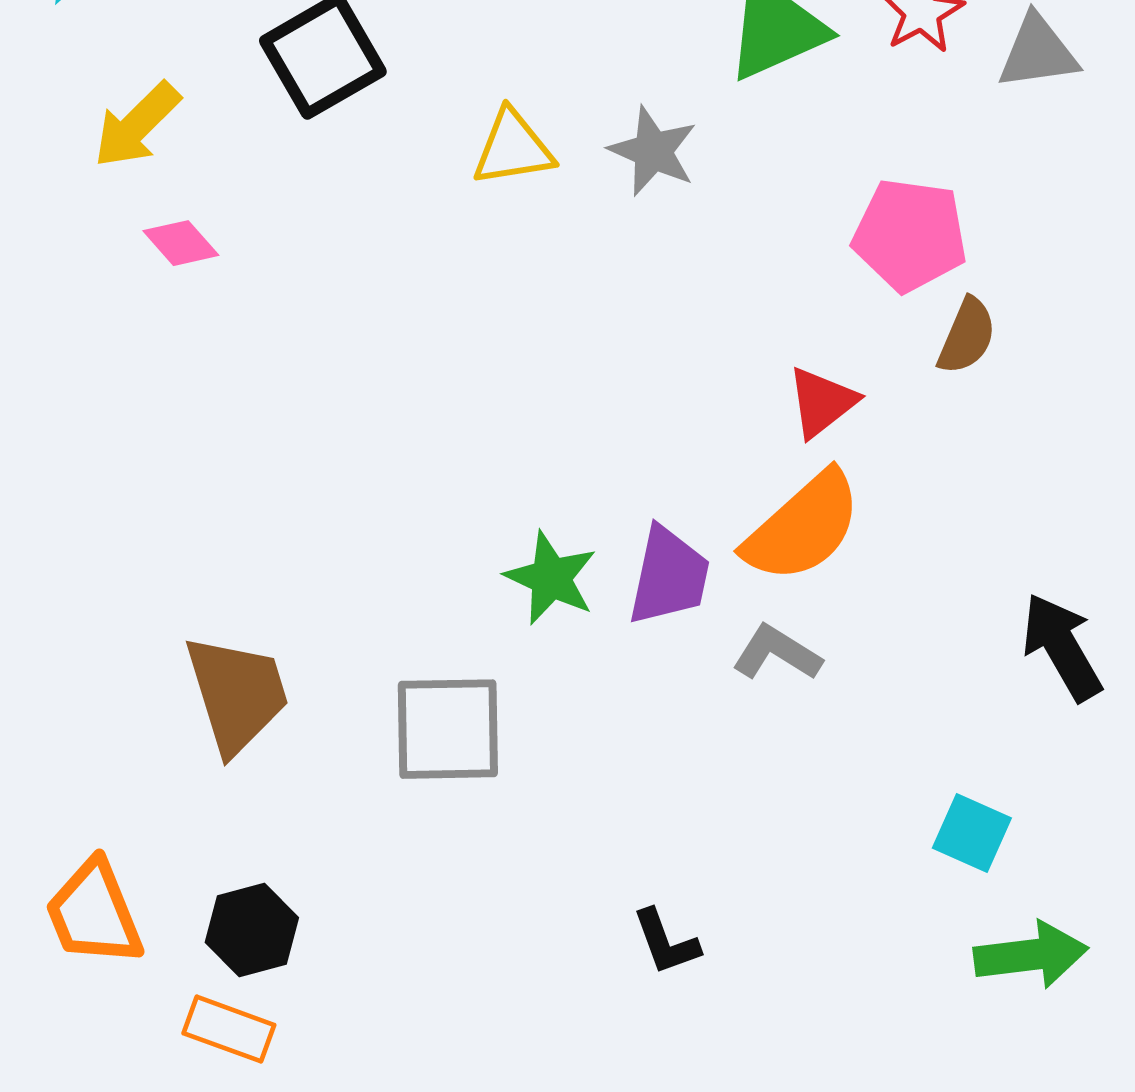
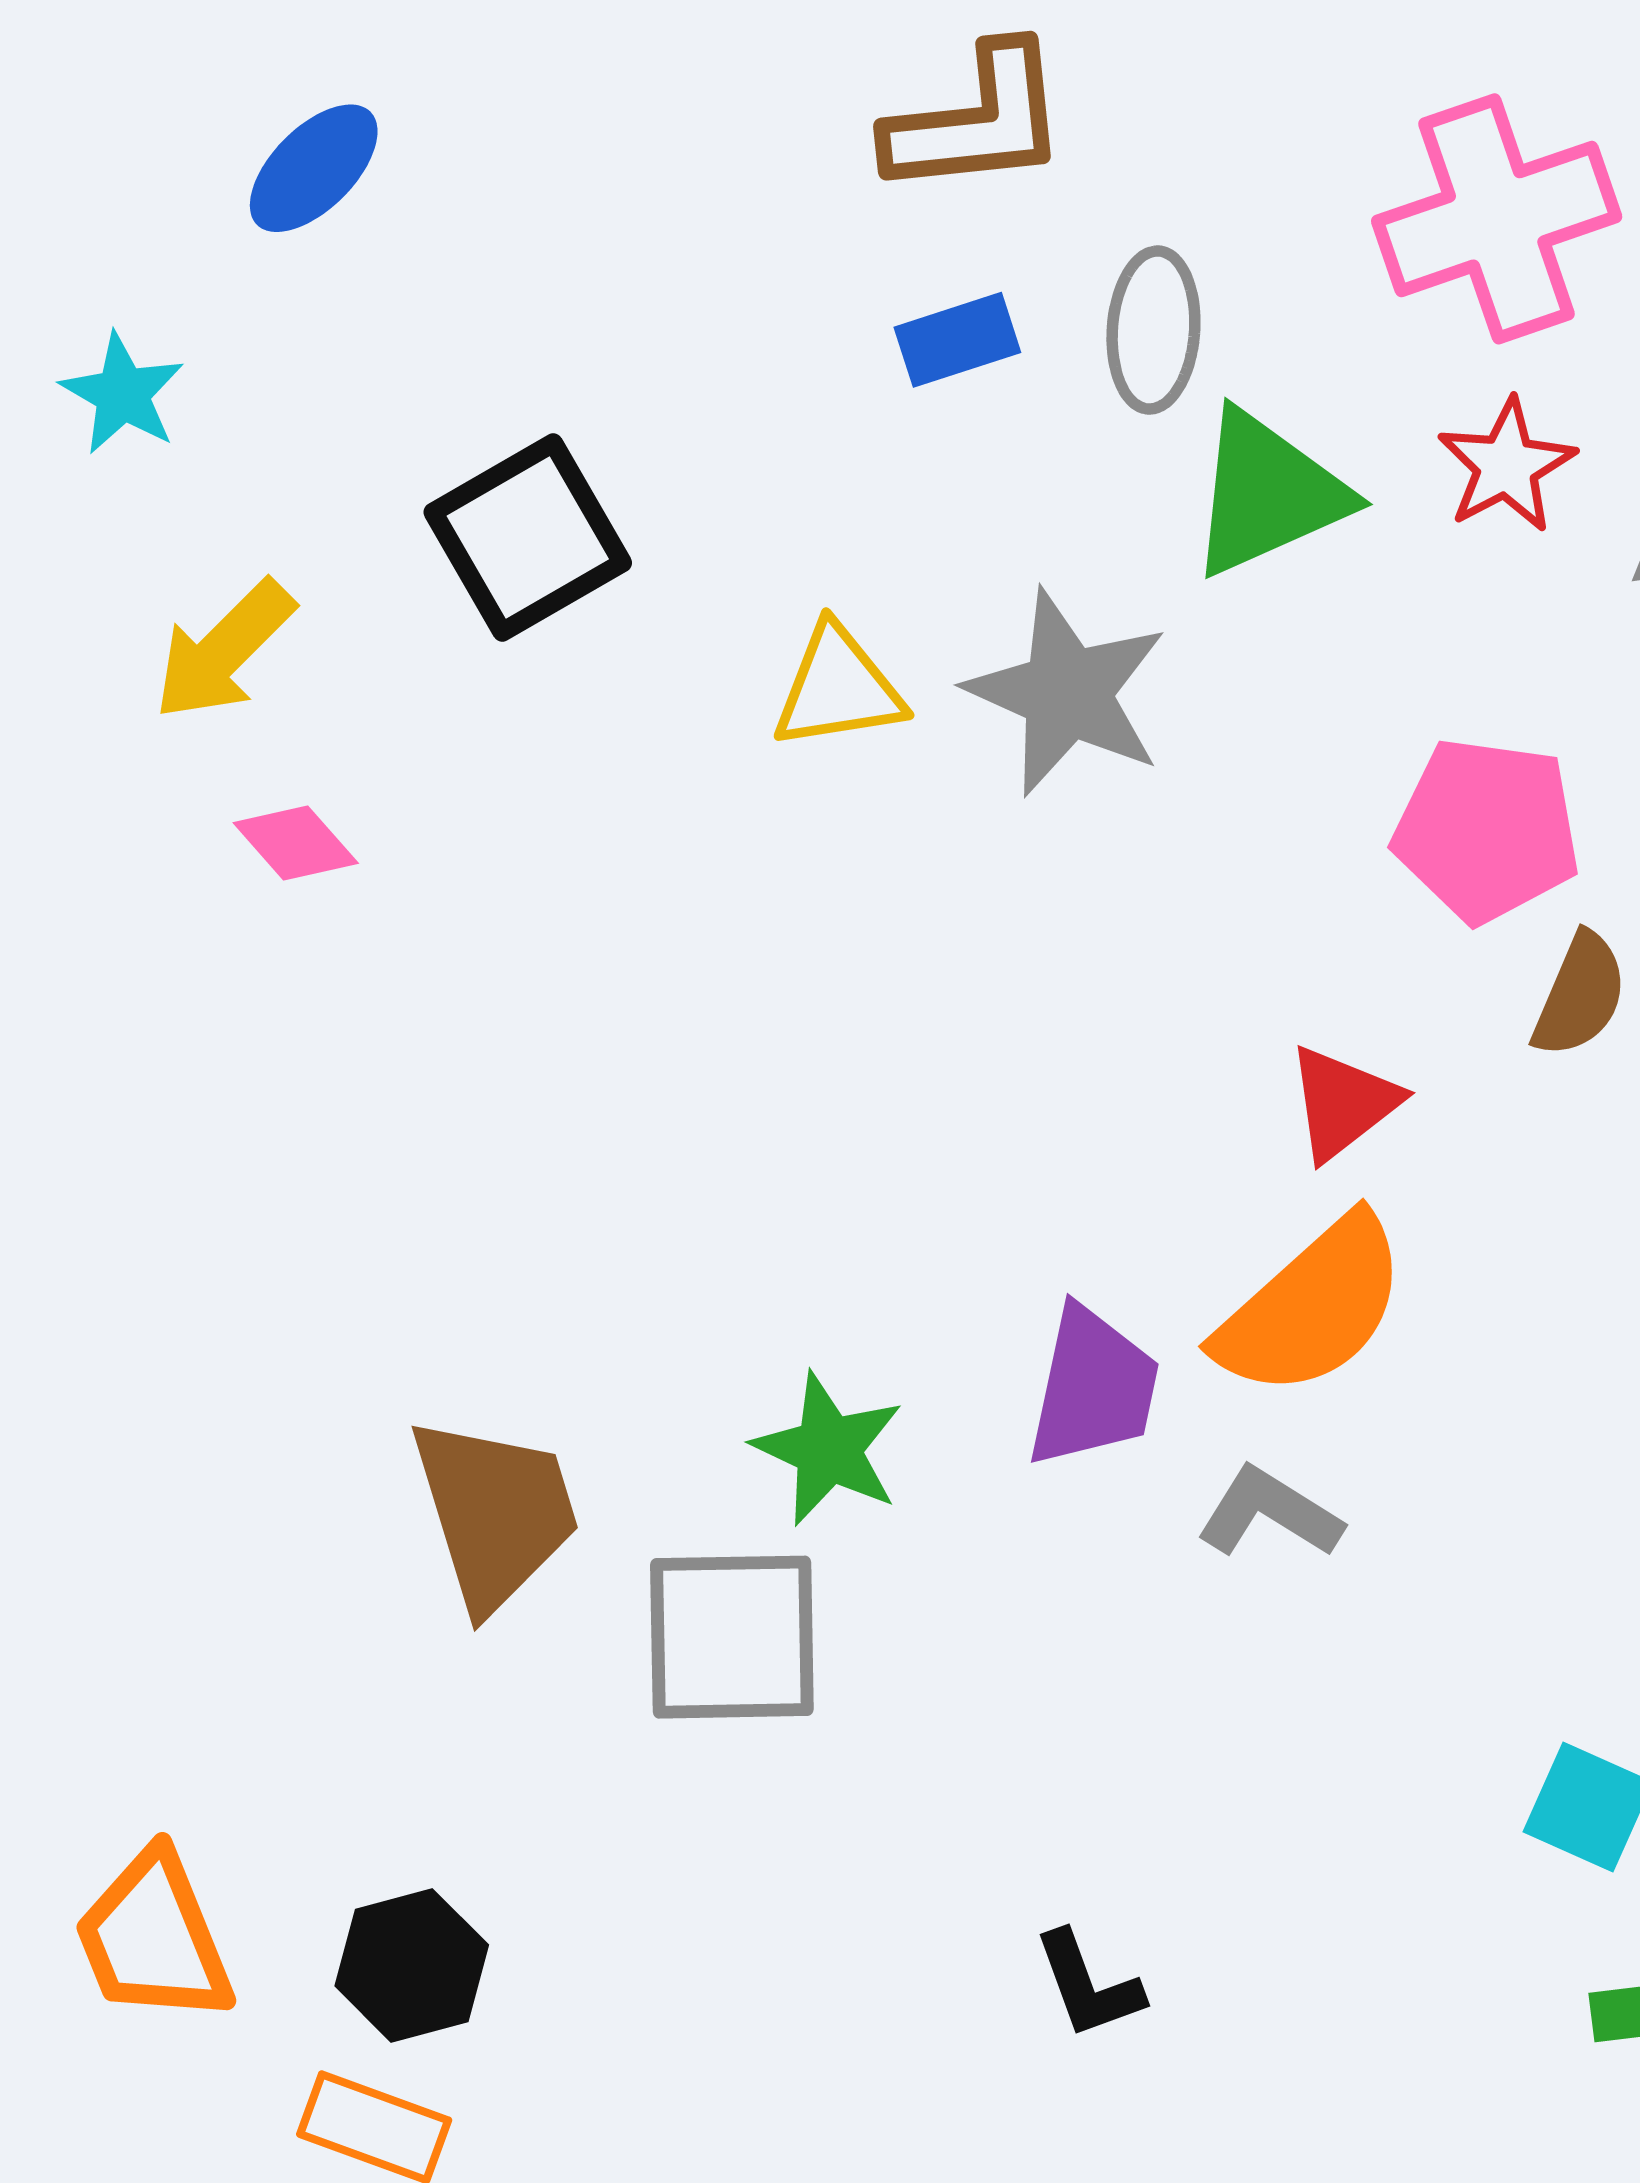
gray star: (653, 151) -> (1067, 693), size x1.4
green star: (551, 578) -> (828, 1449), moved
brown trapezoid: (237, 694) -> (495, 1513), moved

